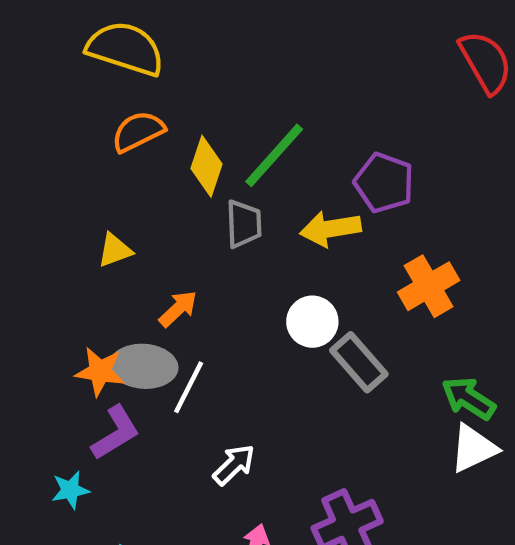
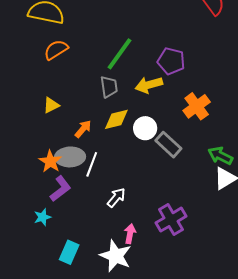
yellow diamond: (206, 166) -> (116, 119), moved, turned 64
orange star: (100, 371) -> (50, 161), turned 30

